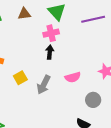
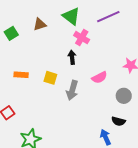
pink cross: (51, 33) -> (82, 38), moved, turned -35
yellow square: (20, 78) -> (50, 78), moved, turned -32

